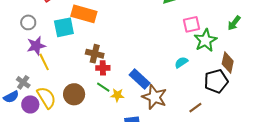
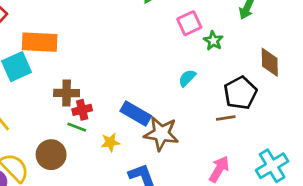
green star: (205, 40) -> (213, 41), size x0.6
brown diamond: (228, 63) -> (270, 62), moved
green line: (103, 87) -> (77, 127), moved
brown line: (195, 108) -> (226, 118), moved, turned 40

